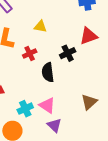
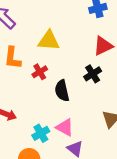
yellow triangle: (40, 26) -> (49, 41), size x1.5
black cross: (68, 53) -> (93, 74), moved

